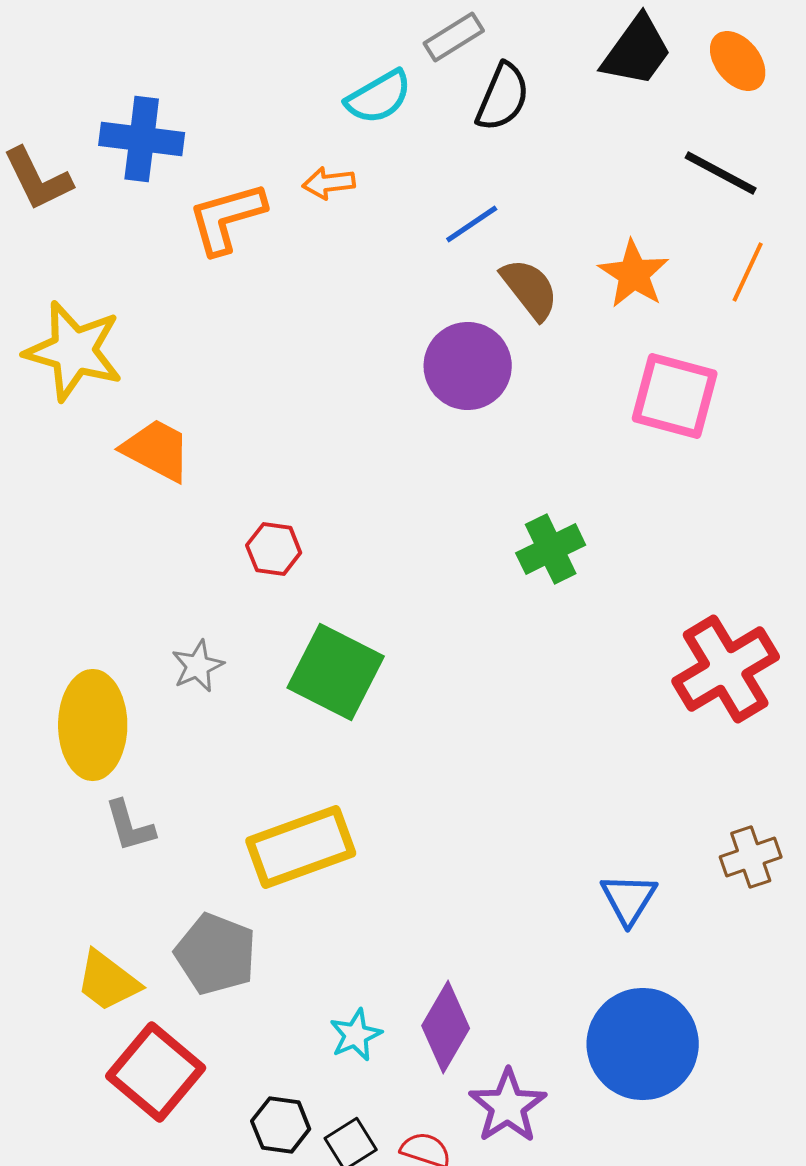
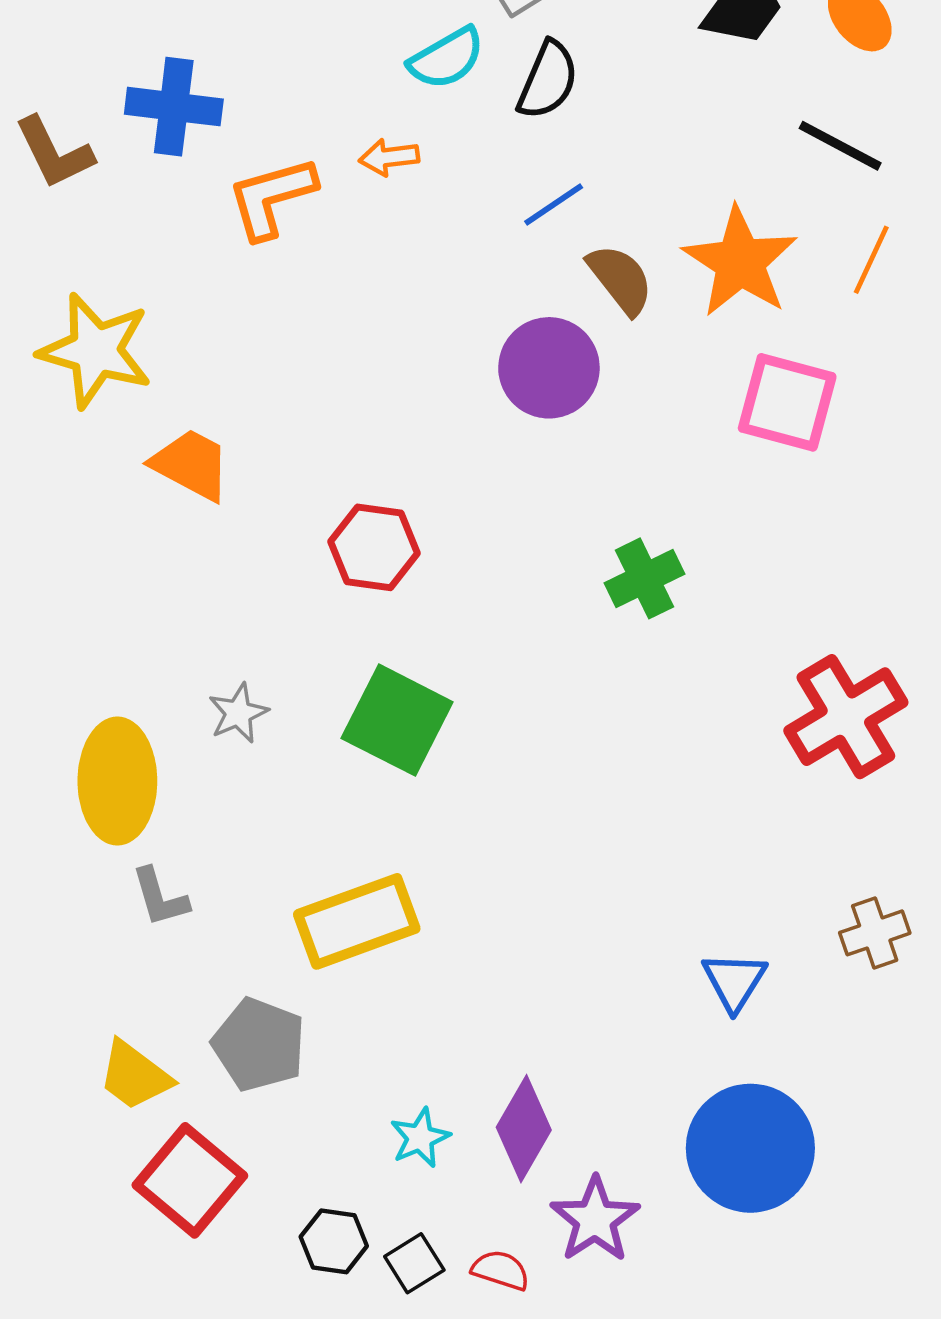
black semicircle: (503, 97) -> (548, 80), moved
orange star: (634, 274) -> (740, 262), size x1.4
red hexagon: (274, 549) -> (374, 547), moved, size x1.4

